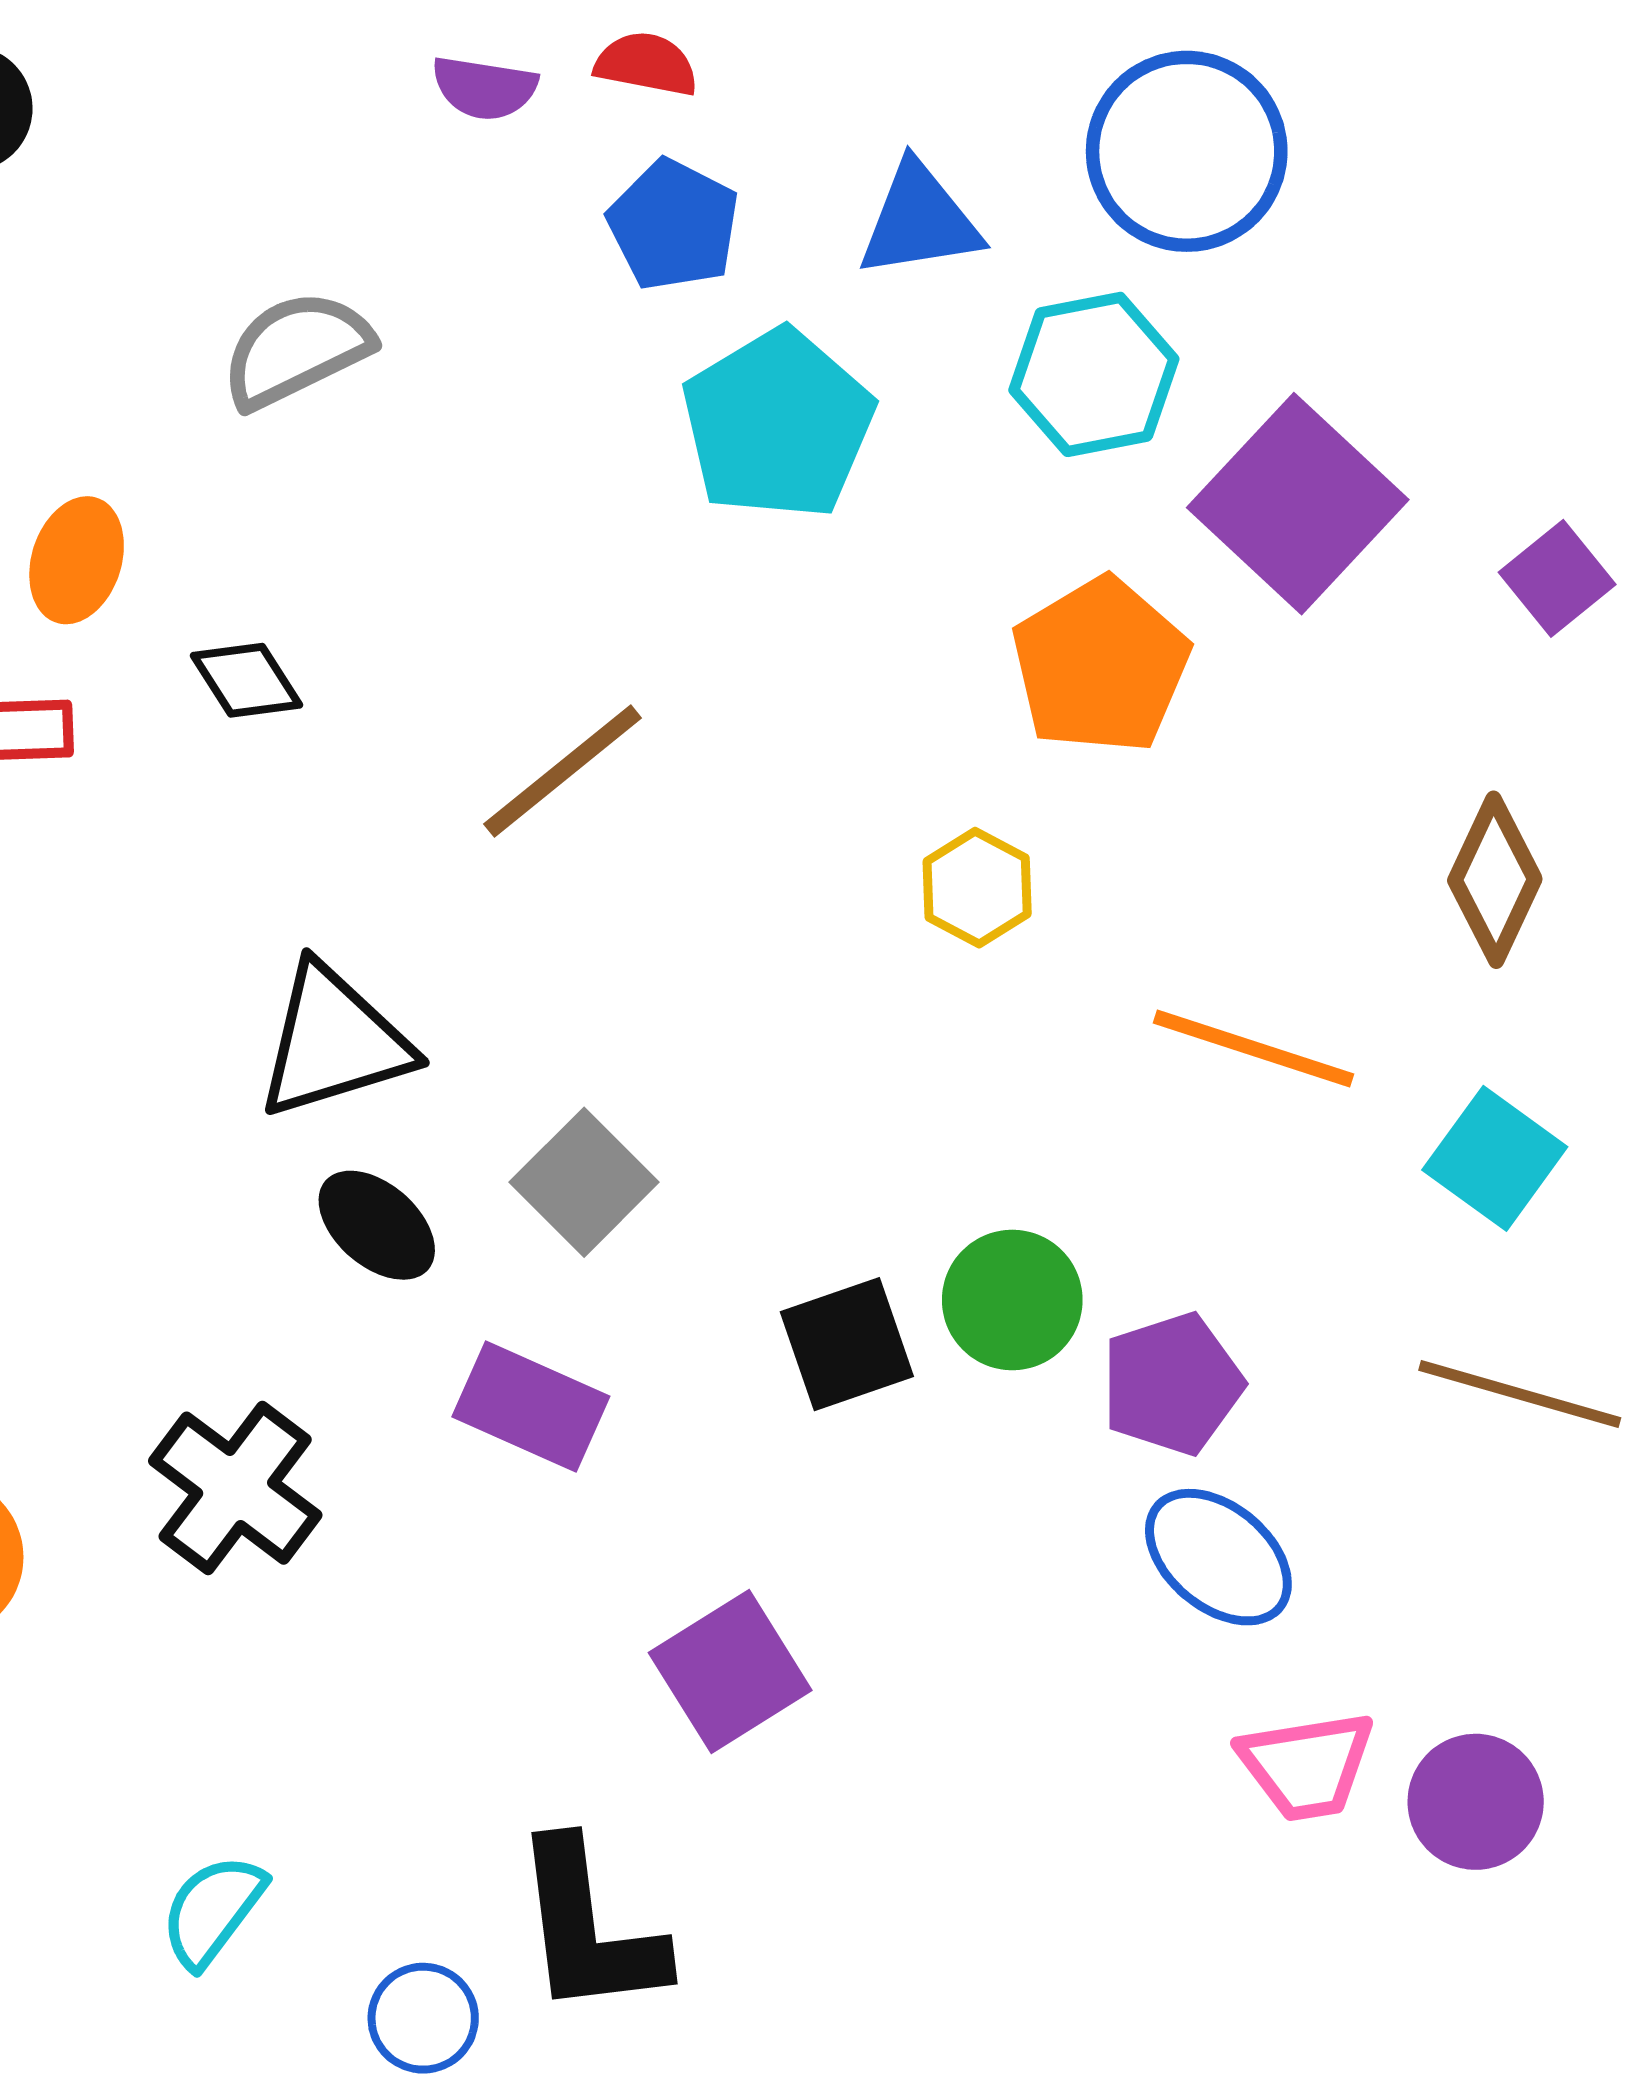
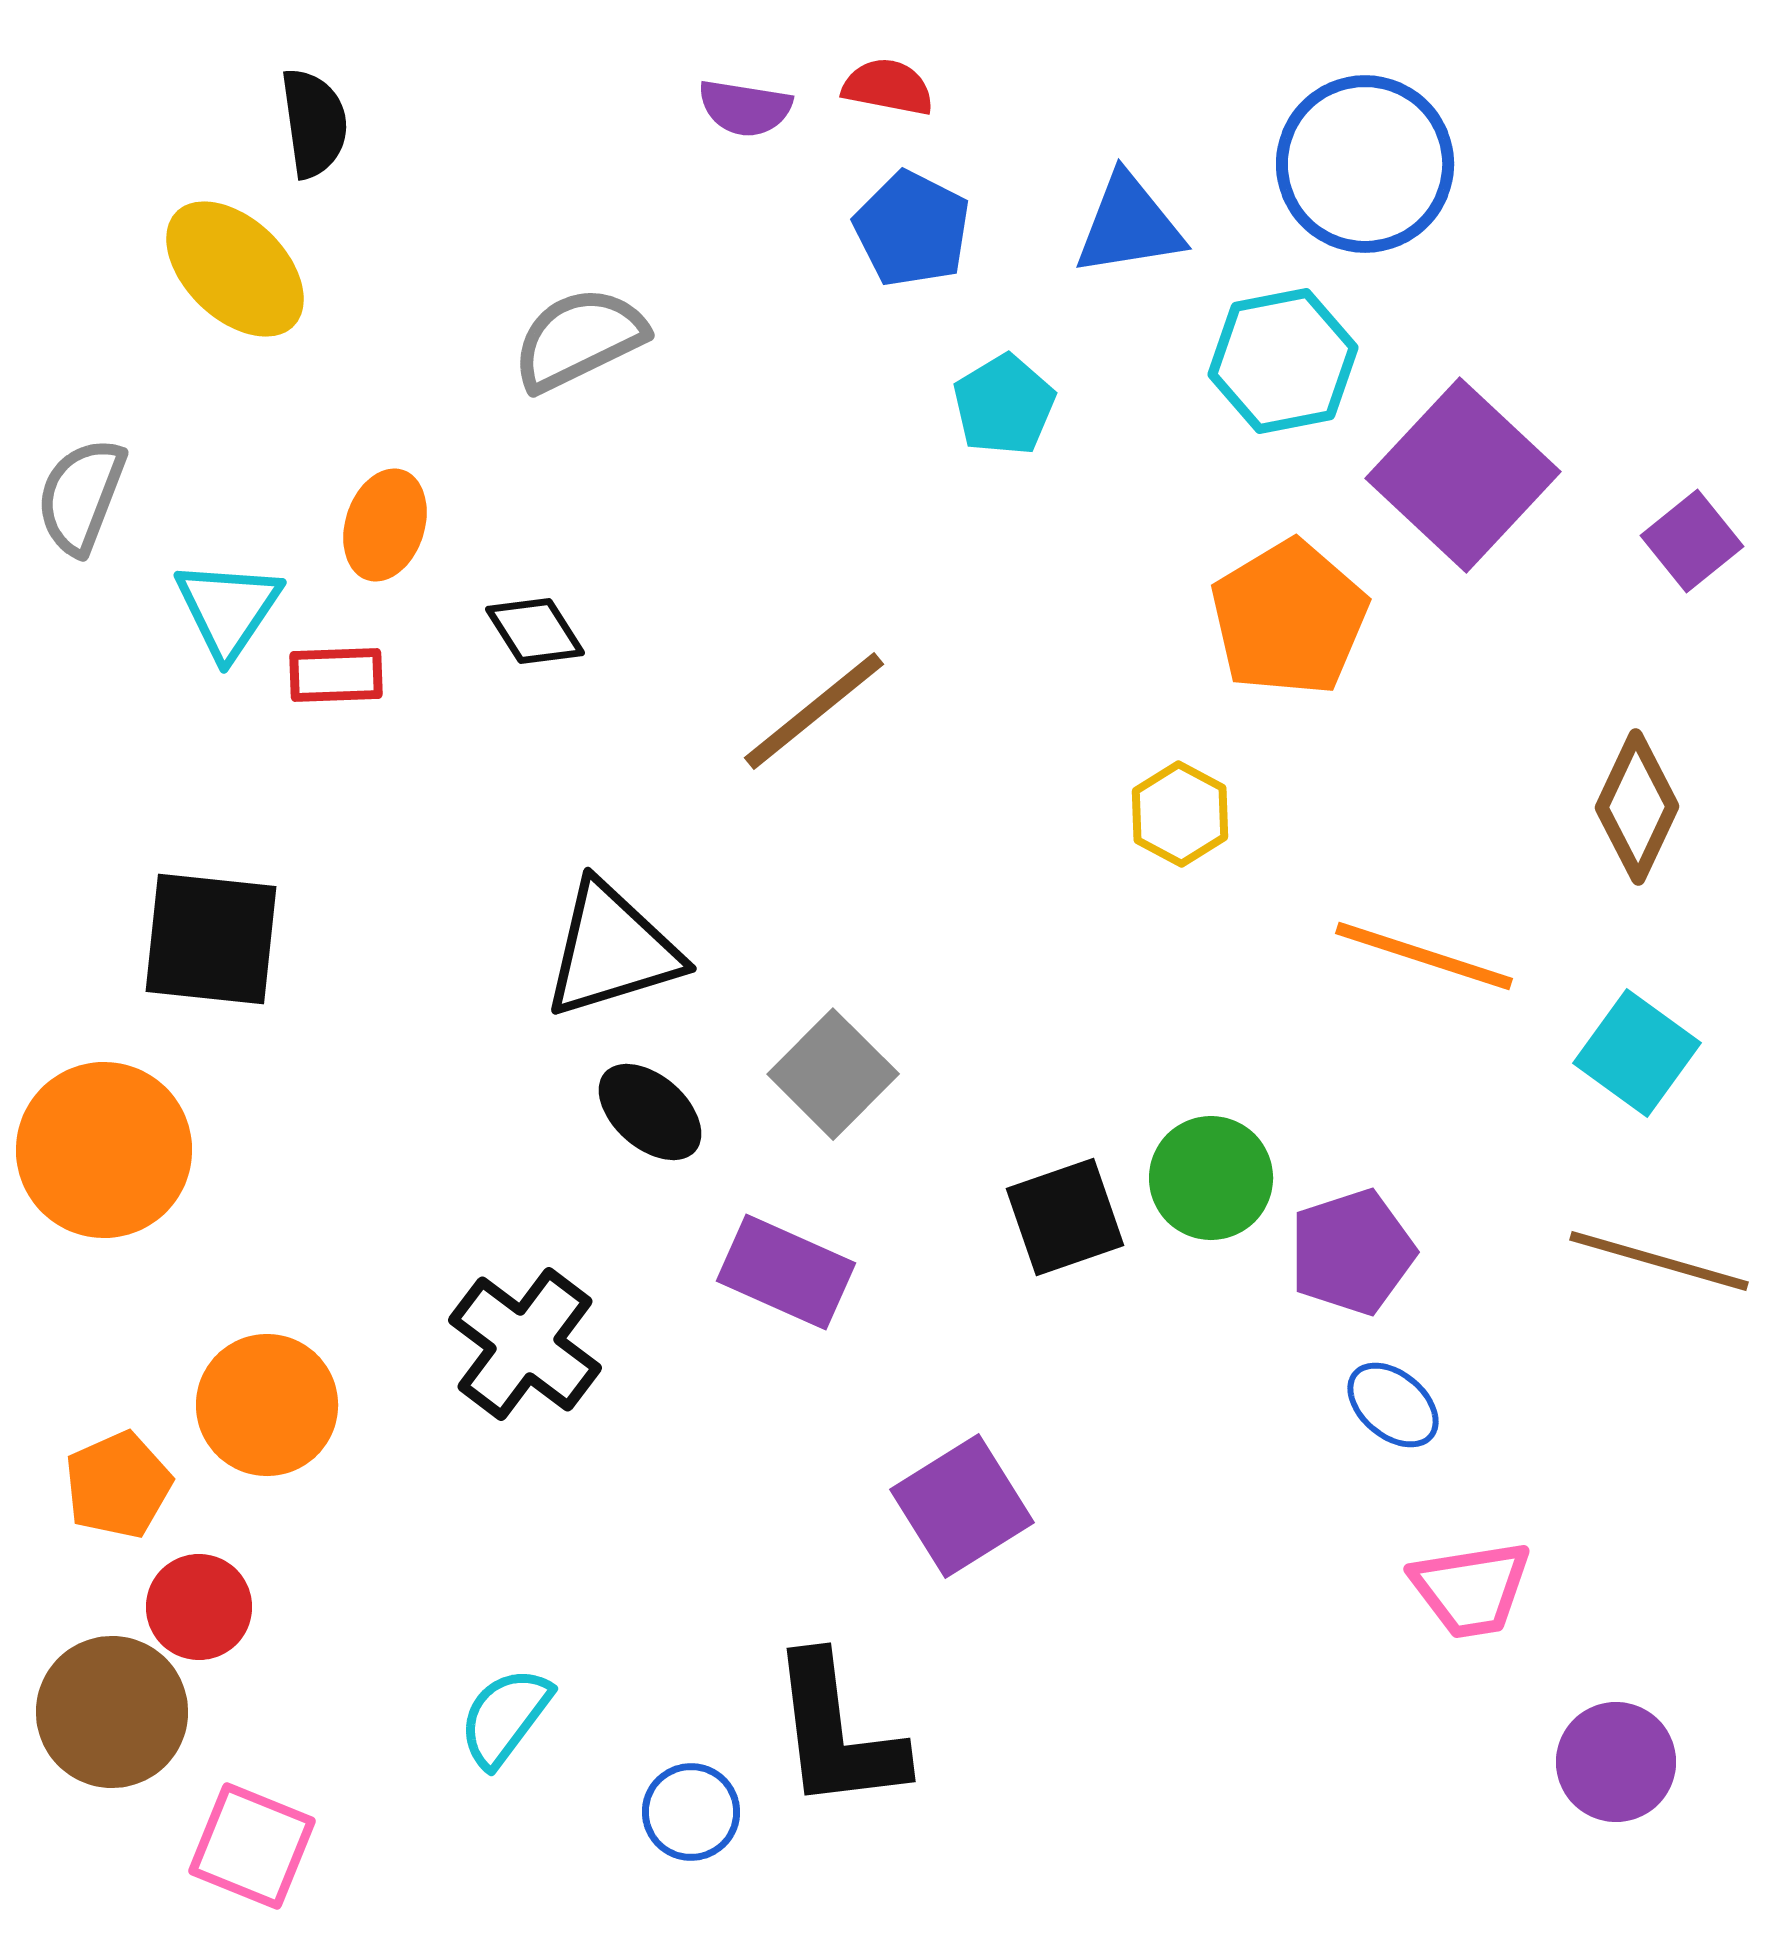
cyan pentagon: (778, 424) -> (1004, 405), size x0.6
blue ellipse: (1218, 1557) -> (1393, 1405), size x0.7
purple circle: (1476, 1802) -> (1616, 1762), moved

